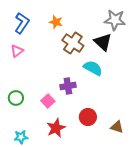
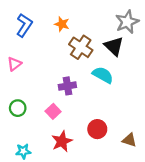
gray star: (115, 20) -> (127, 22), turned -30
pink triangle: (17, 51) -> (14, 64), moved
purple cross: (68, 86) -> (67, 86), moved

